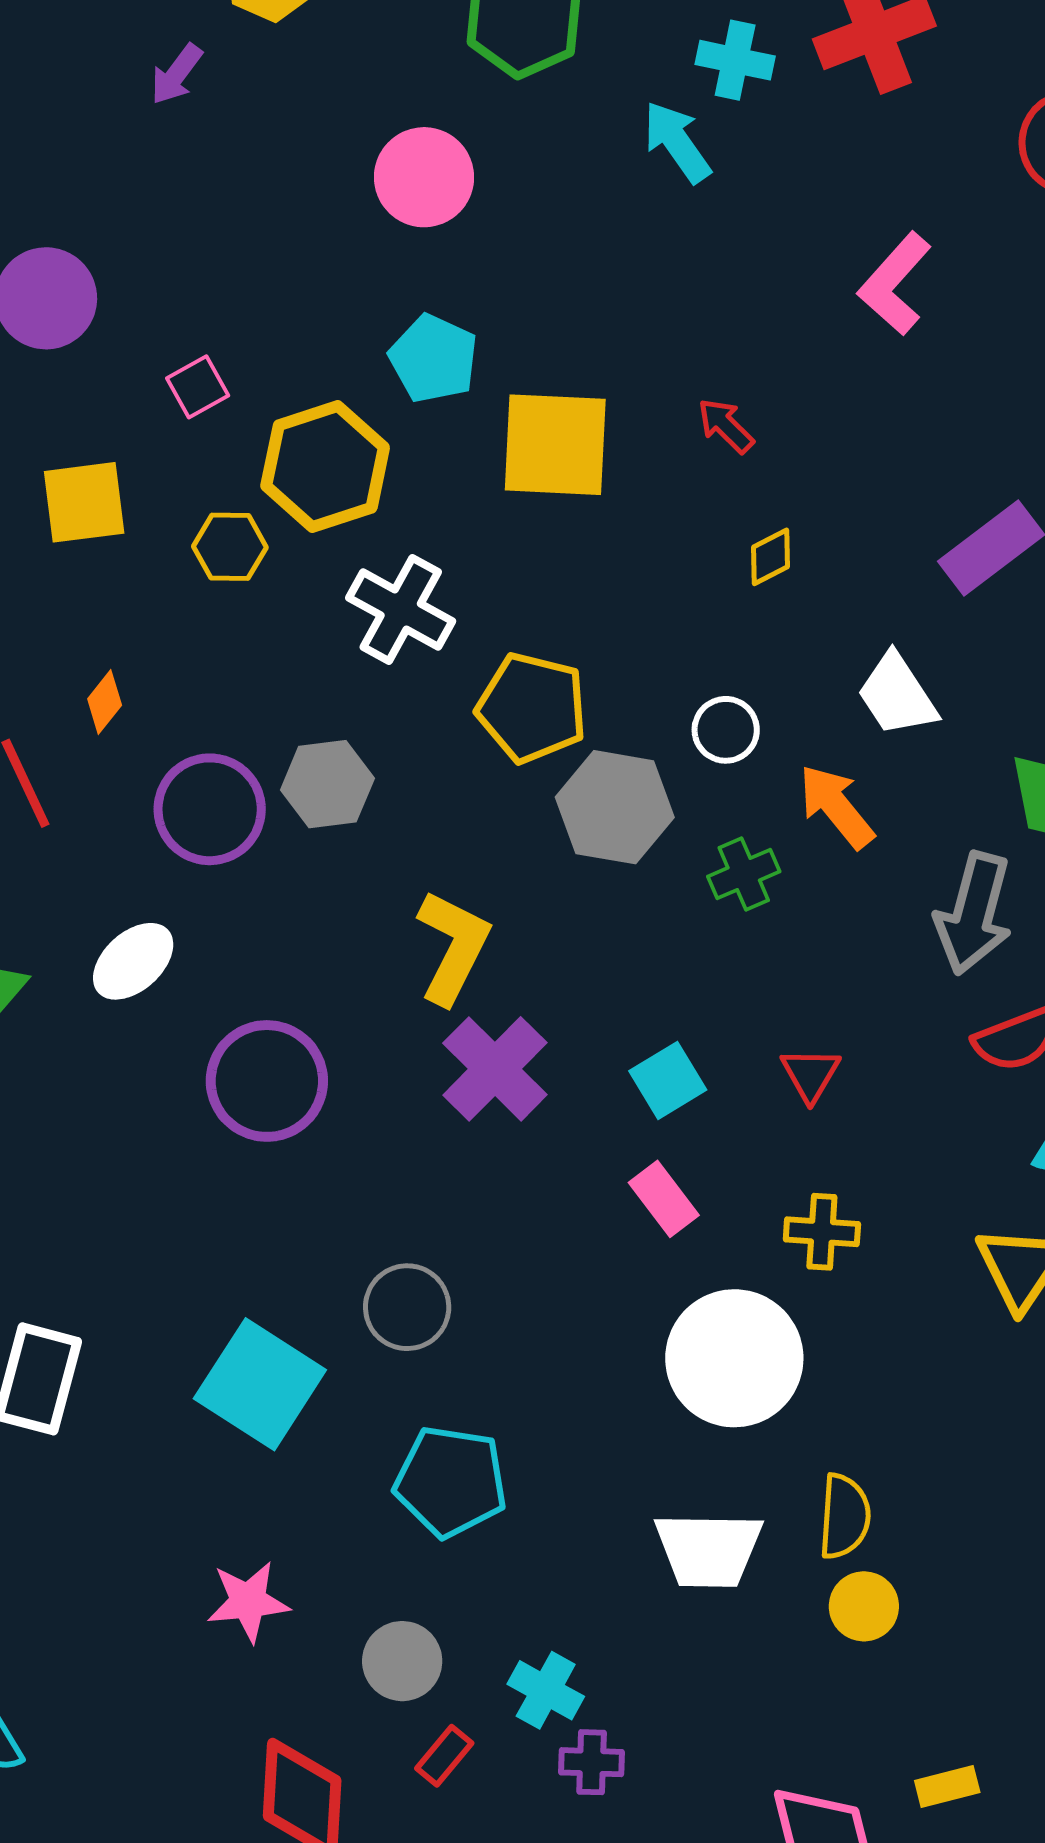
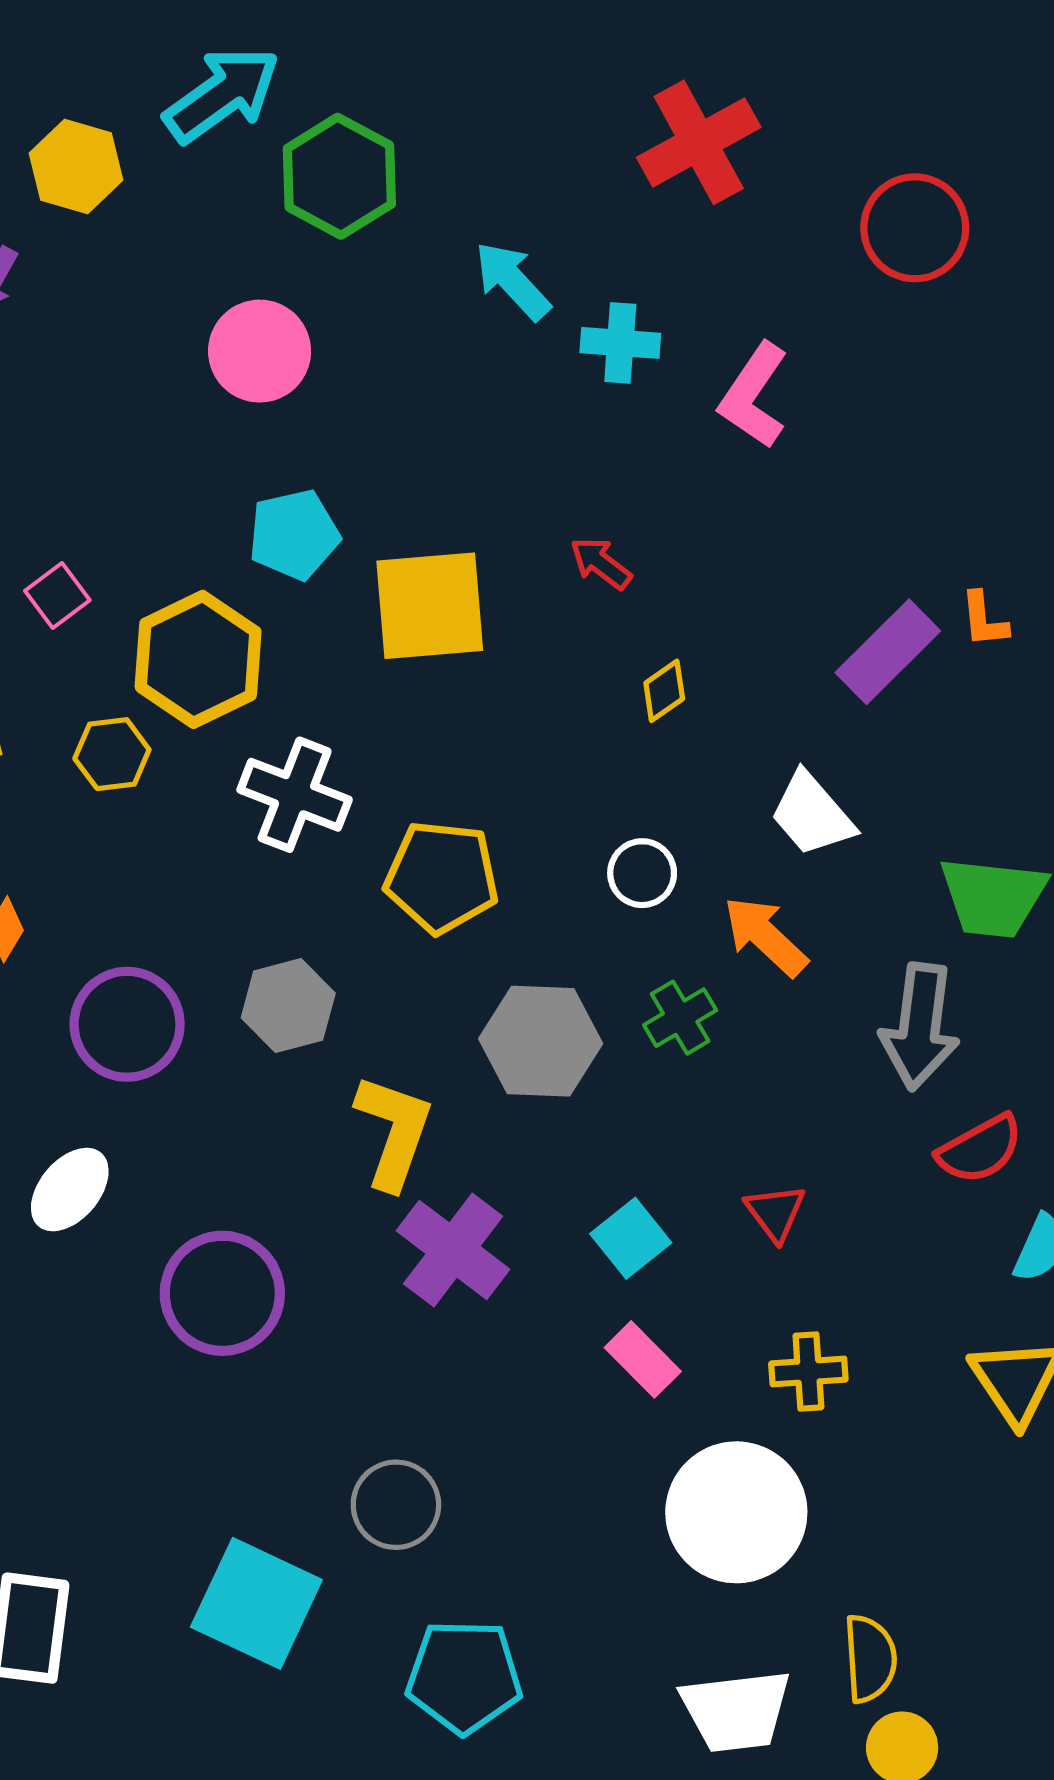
cyan cross: (735, 60) -> (620, 343), moved
cyan pentagon: (434, 359) -> (294, 535), turned -30
gray hexagon: (327, 784) -> (288, 1006), moved
gray hexagon: (615, 807) -> (541, 1041), moved

